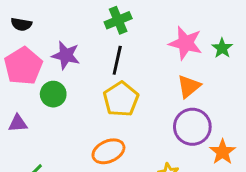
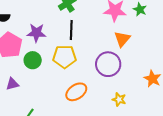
yellow pentagon: (121, 99) -> (64, 57), moved, turned -30
purple circle: (192, 127) -> (108, 64), moved

